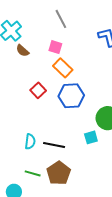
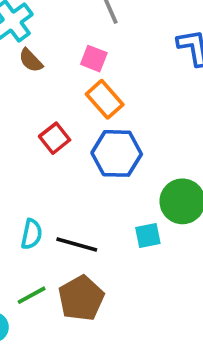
green line: (33, 173) -> (32, 295), turned -49

